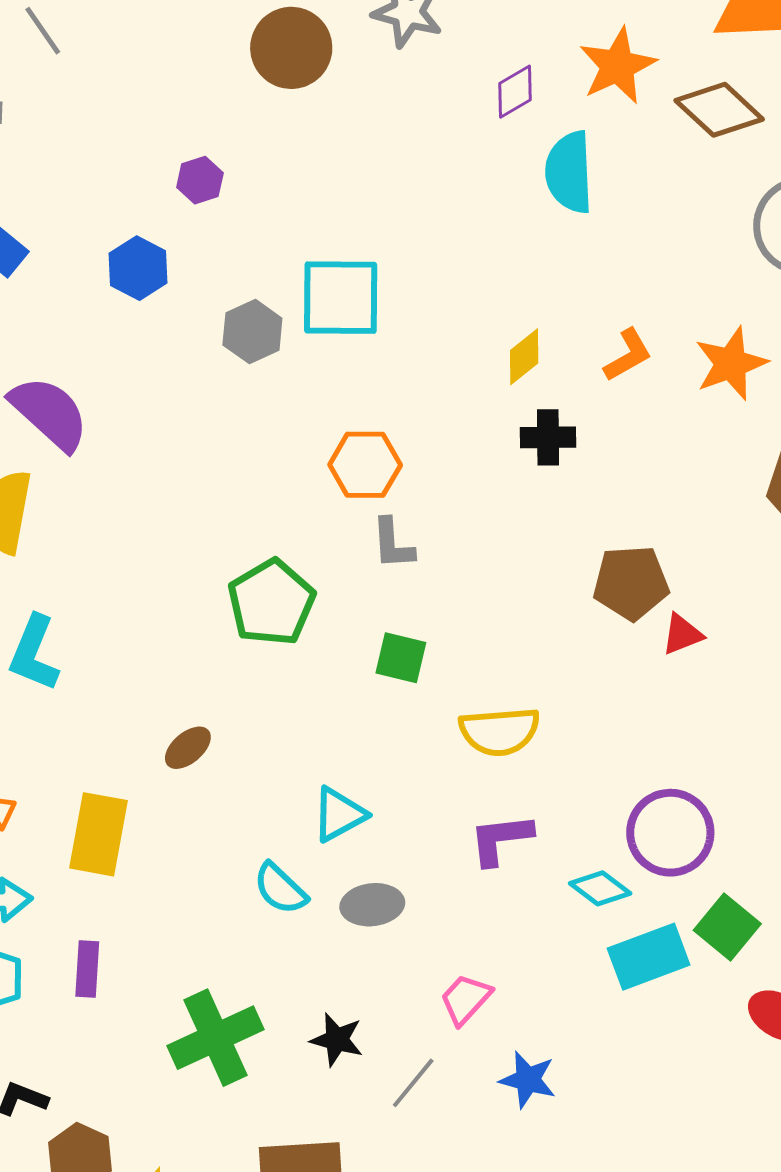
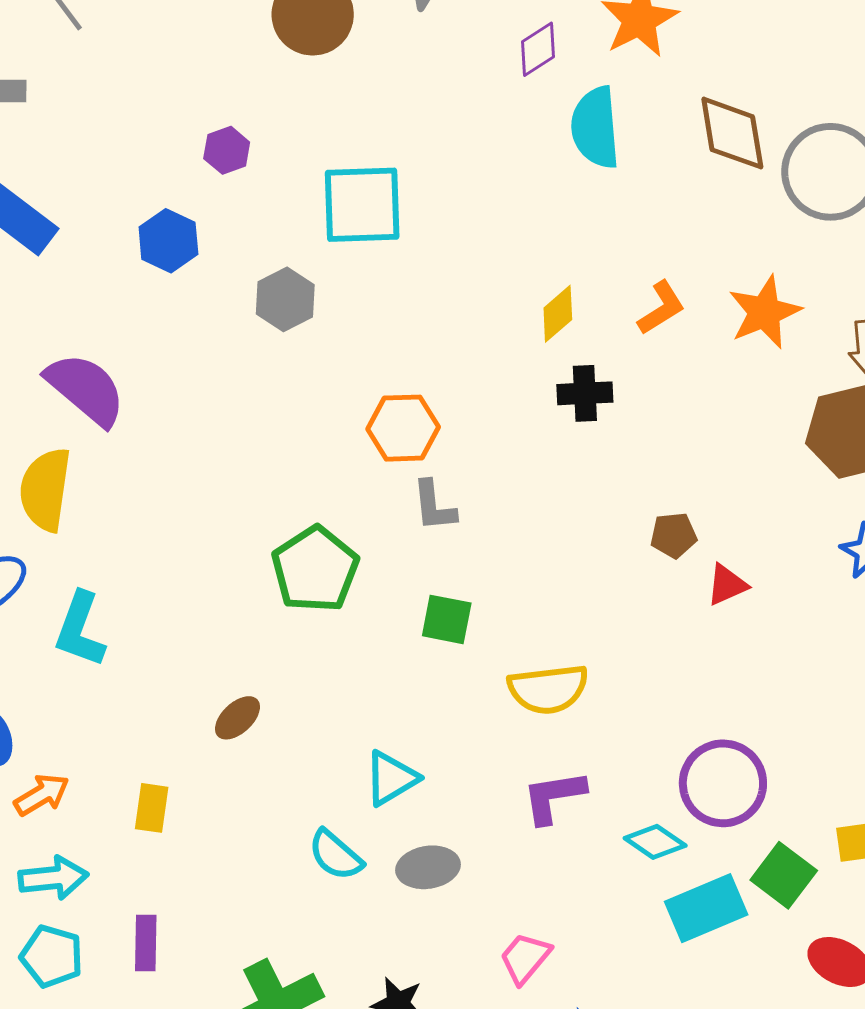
brown diamond: (719, 110) -> (732, 133), moved, turned 40
cyan square: (341, 298) -> (362, 205), moved
brown pentagon: (631, 583) -> (674, 535), size x0.6
yellow rectangle: (99, 834) -> (152, 808), size x0.6

